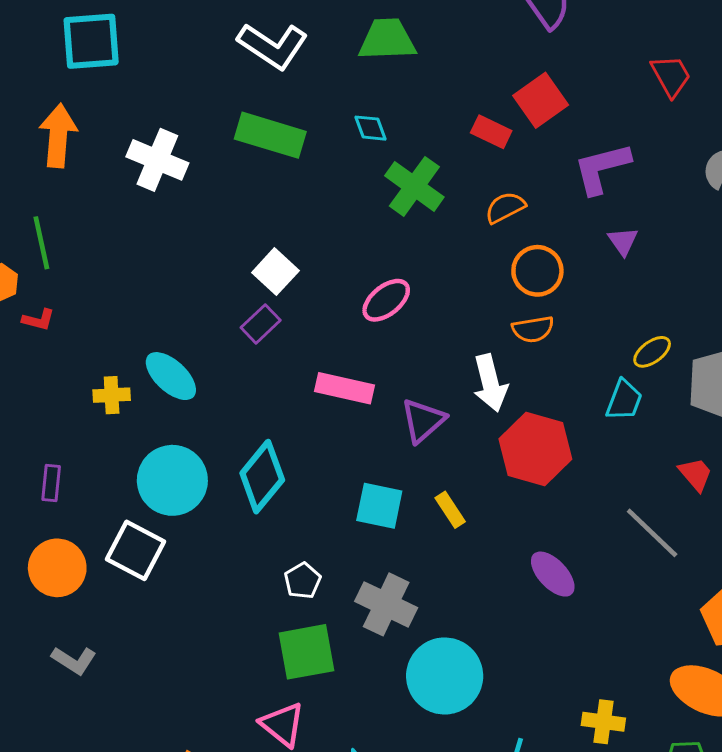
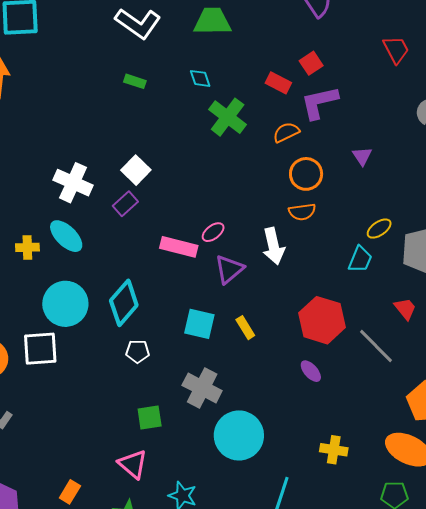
red square: (541, 100) -> (311, 63), size x0.7
green rectangle: (270, 135) -> (135, 81), size x0.5
white cross: (157, 160) -> (73, 183), moved
purple L-shape: (602, 168) -> (319, 102), moved
pink ellipse: (386, 300) -> (213, 232), moved, size x0.7
red hexagon: (535, 449) -> (322, 320), moved
white square: (135, 550) -> (40, 349), turned -33
purple ellipse: (553, 574) -> (311, 371), size x0.7
white pentagon: (303, 581) -> (138, 351), moved, turned 30
green square: (307, 652) -> (150, 417), size x0.7
yellow cross: (603, 722) -> (334, 450), moved

